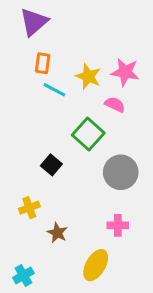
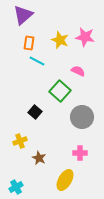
pink star: (125, 72) -> (85, 37), moved
yellow star: (88, 76) -> (60, 40), moved

